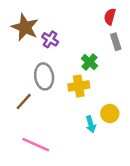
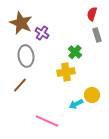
gray ellipse: (44, 76) -> (26, 56), moved
cyan arrow: (91, 124) -> (76, 104), turned 80
pink line: (36, 145) -> (47, 121), moved

